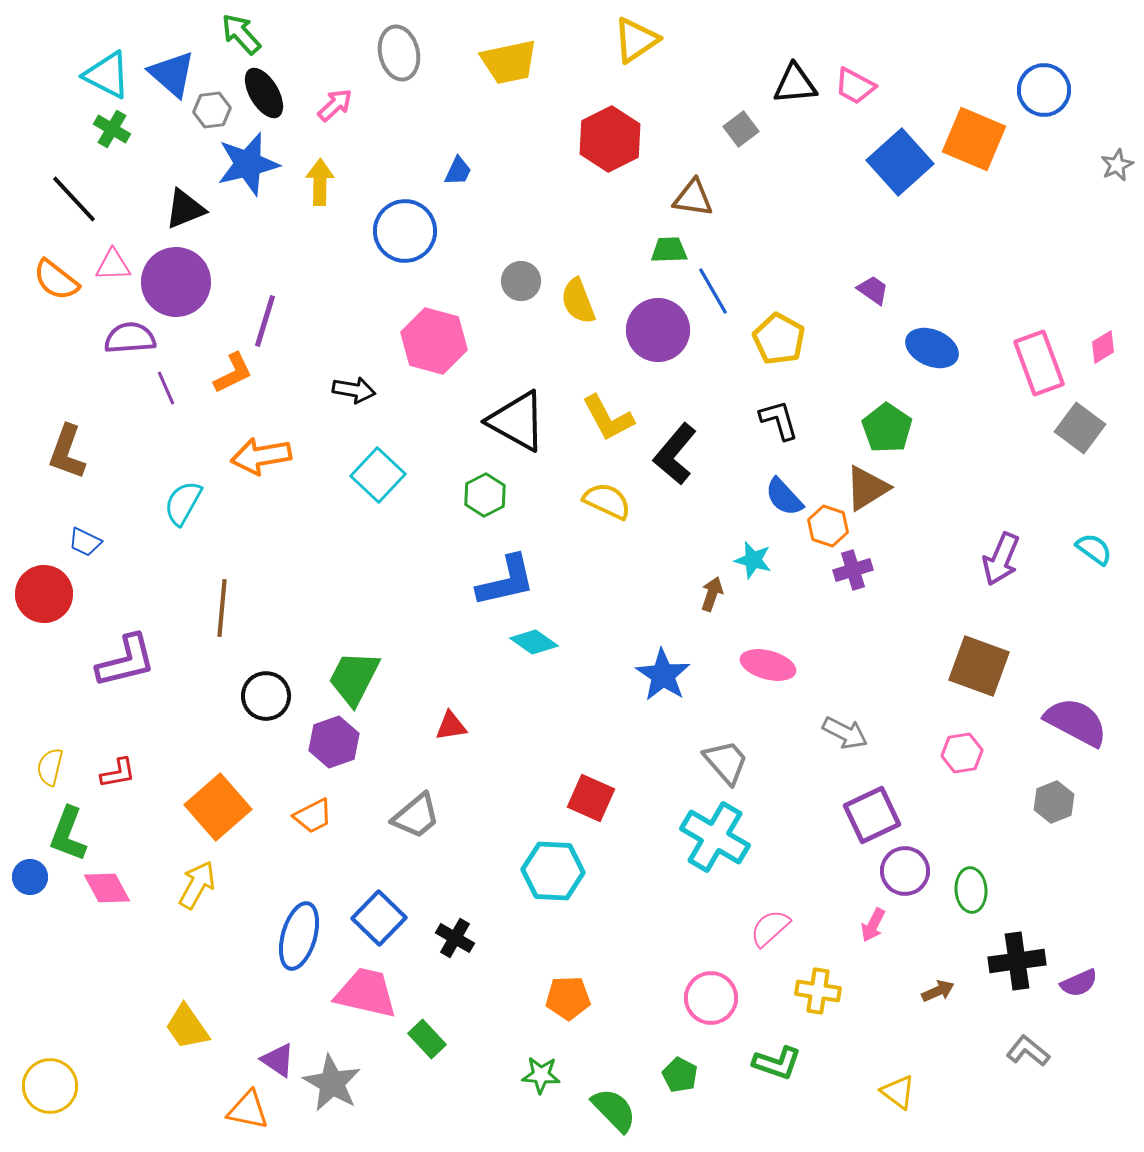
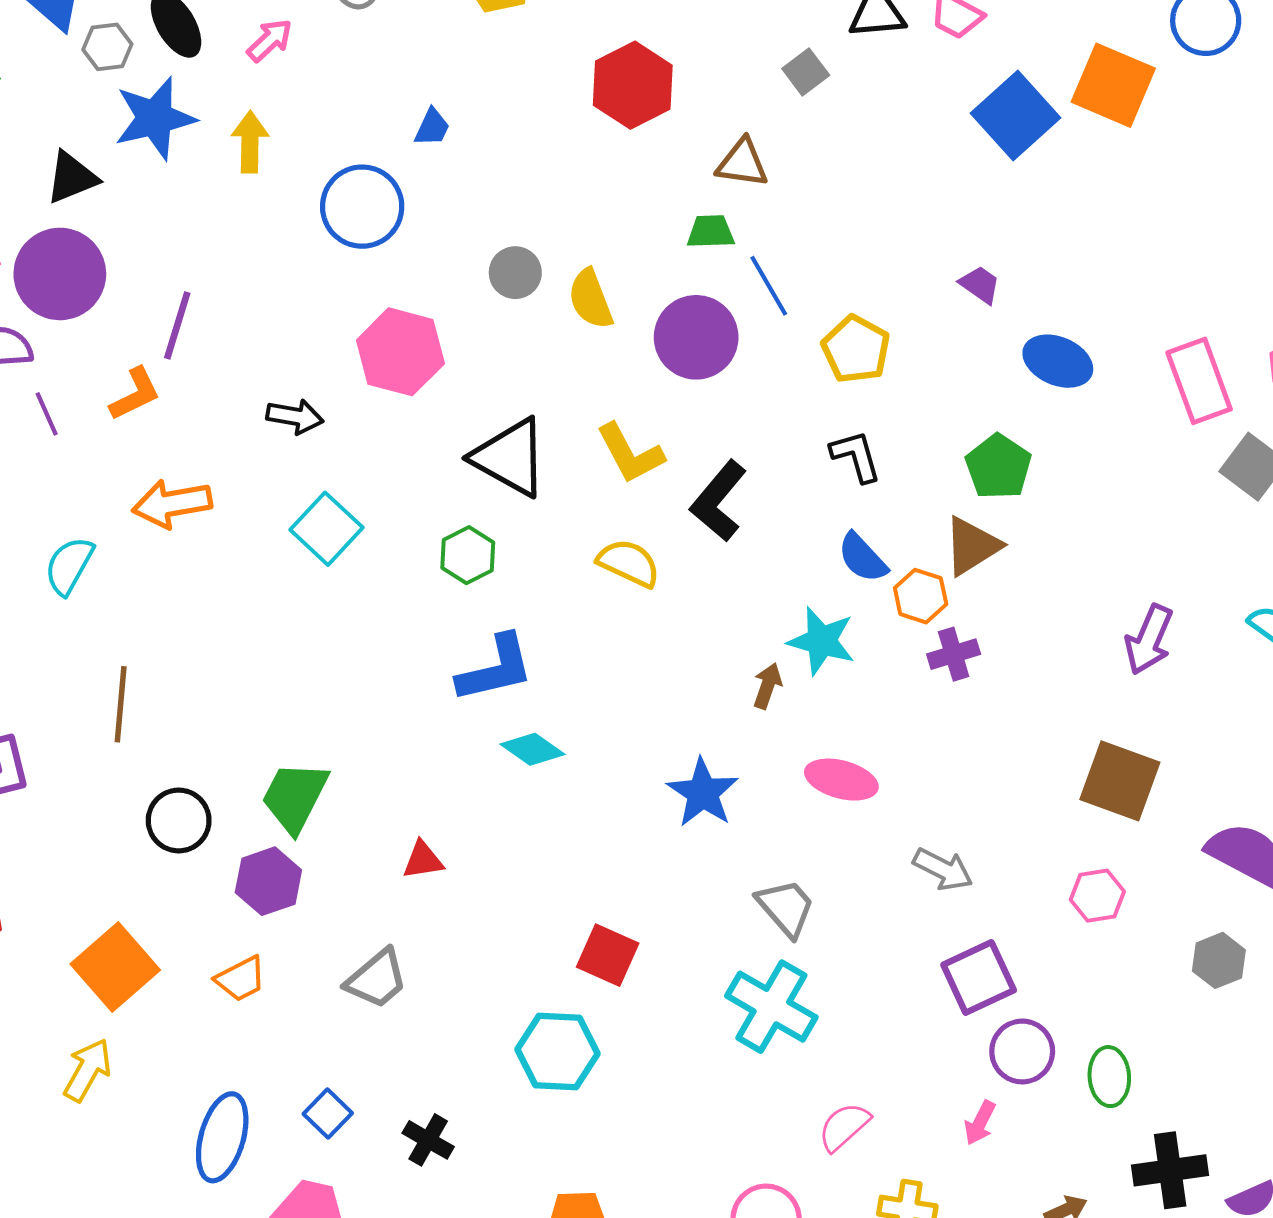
cyan star: (753, 560) -> (822, 641), size x1.4
blue square: (379, 918) -> (328, 1114), size x0.7

